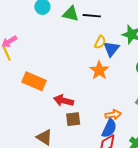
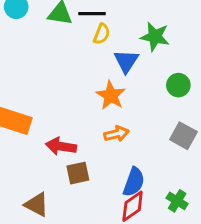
yellow semicircle: (100, 42) -> (102, 34), moved
orange arrow: (113, 115) -> (116, 134), moved

